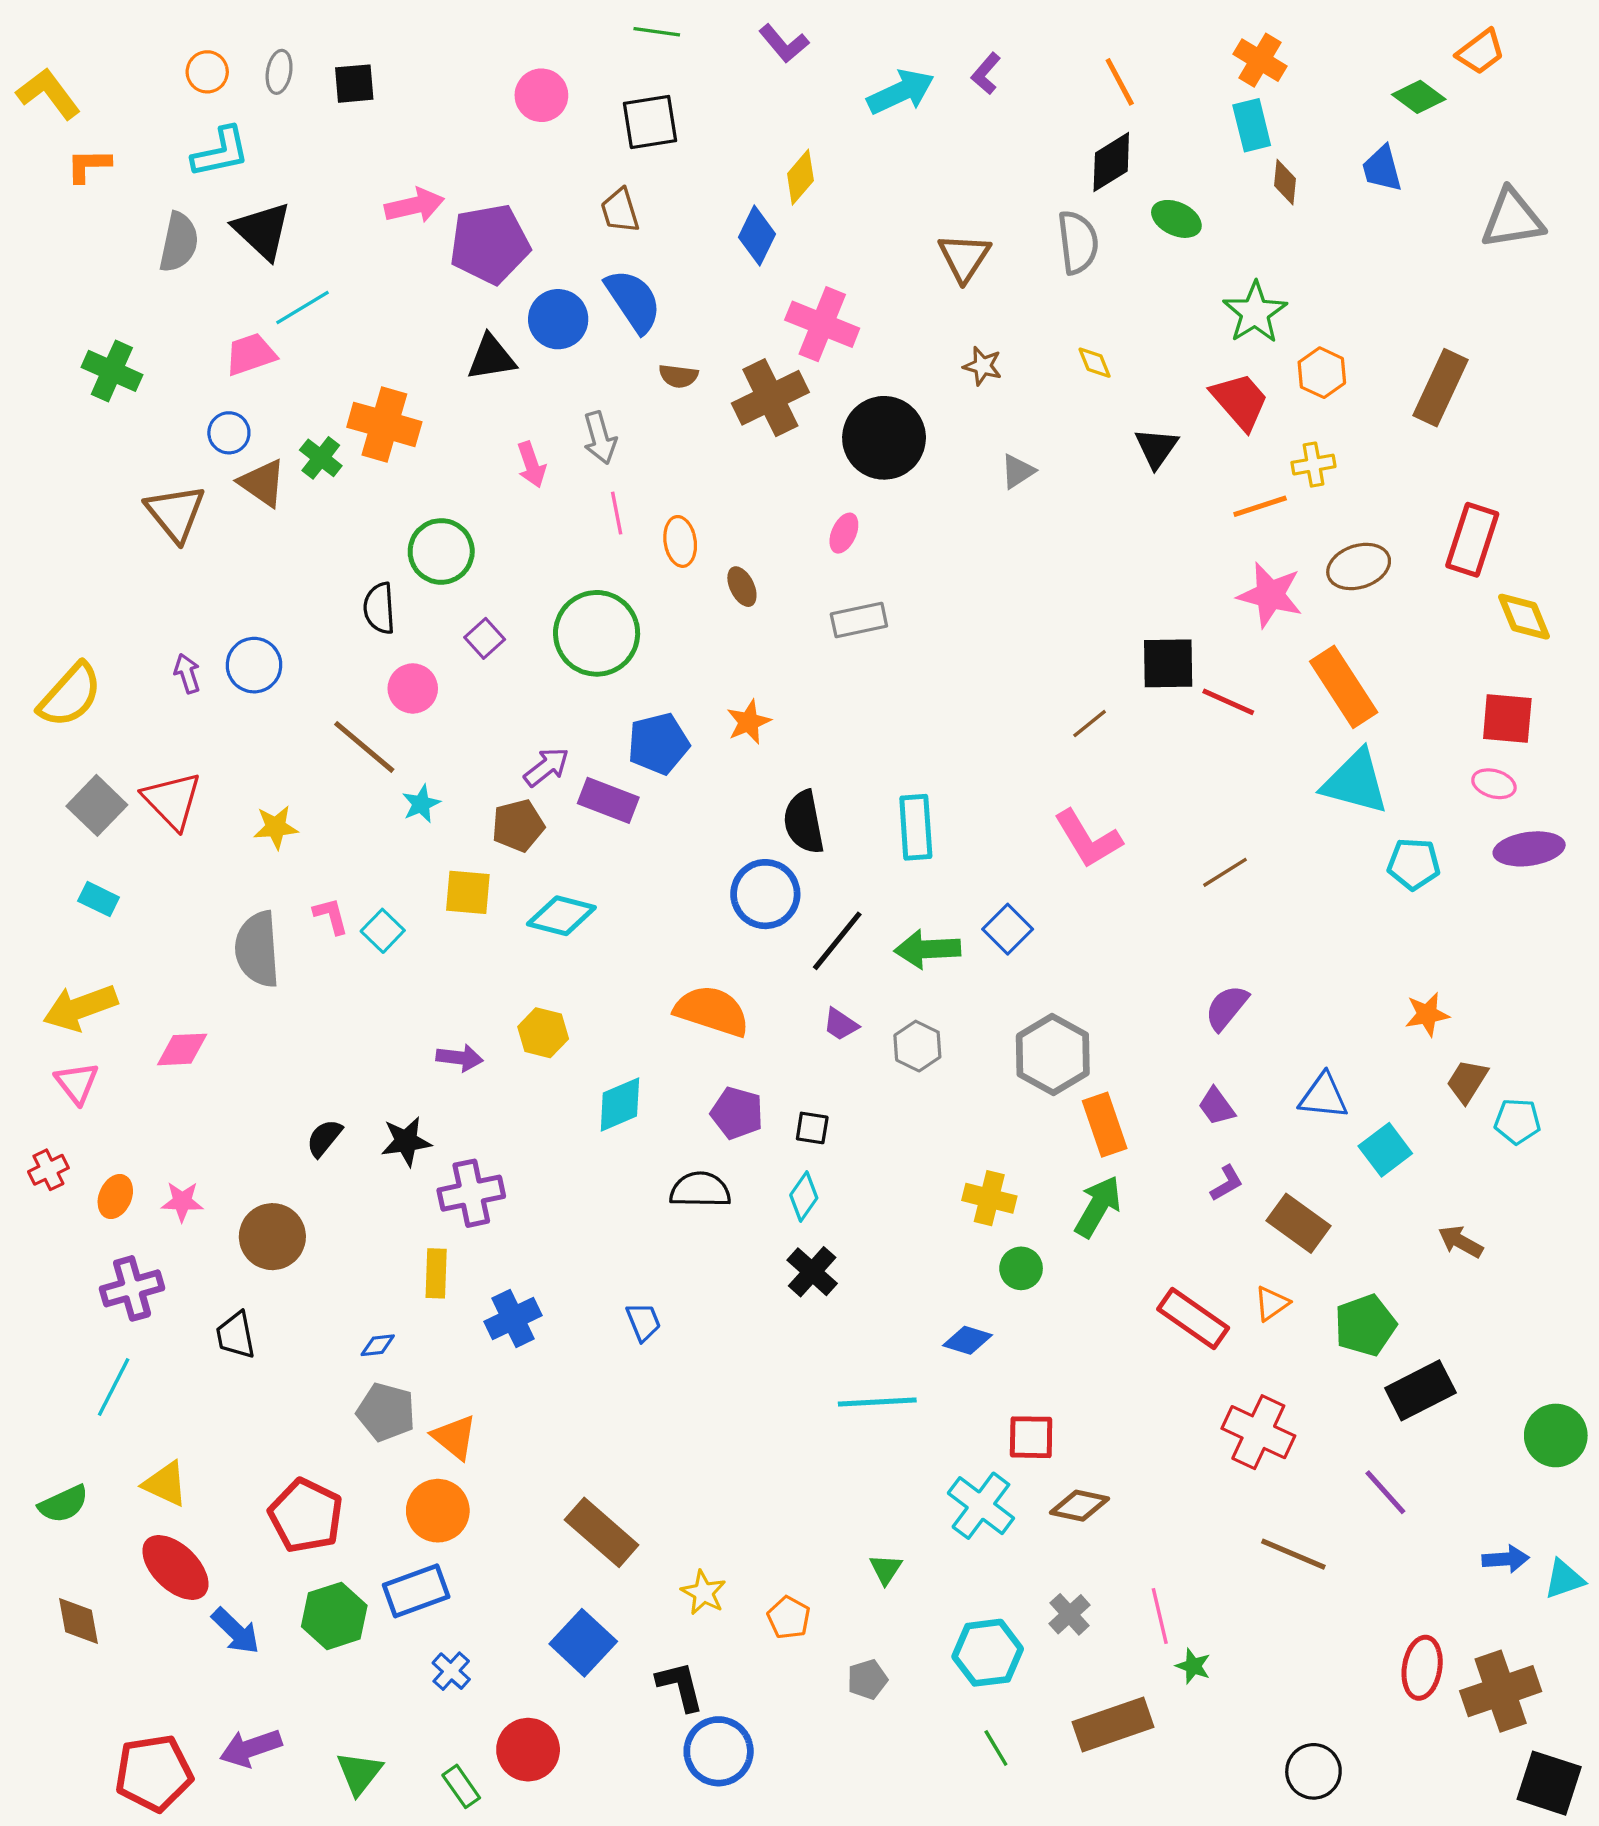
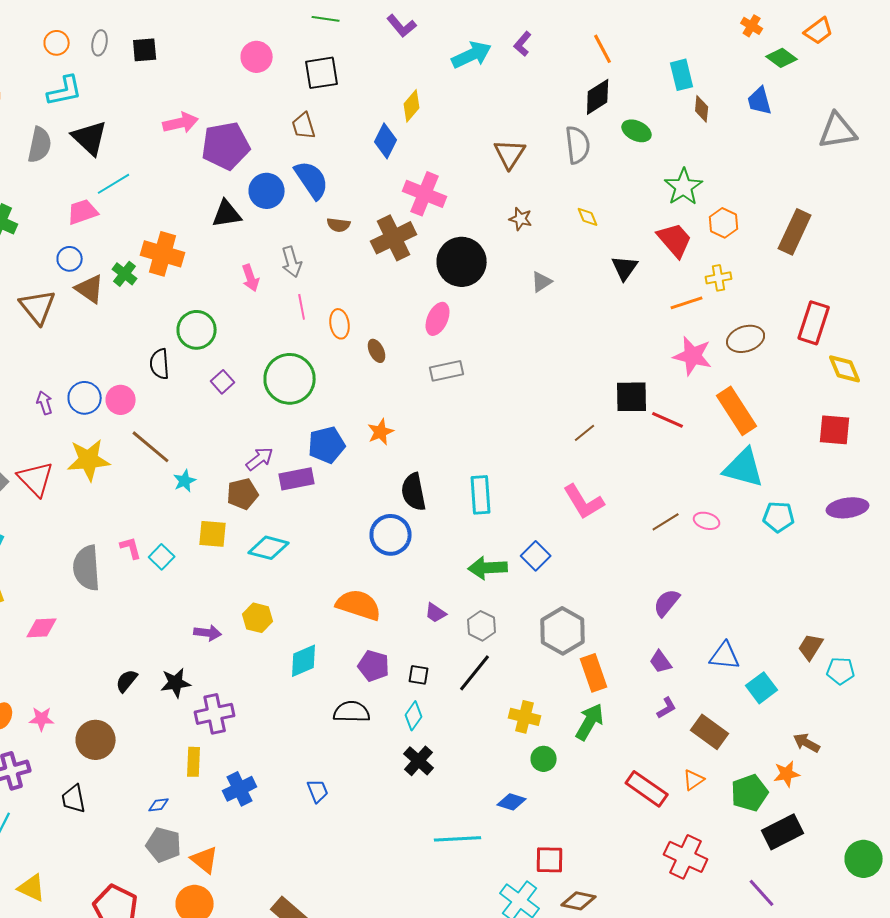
orange cross: (1260, 60) -> (752, 26), moved, size x0.7
pink ellipse: (844, 533) -> (438, 319), size x1.4
pink circle: (413, 688) -> (121, 400), moved
pink ellipse: (1494, 784) -> (707, 521), moved
purple rectangle: (608, 800) -> (297, 479), turned -32
yellow star: (276, 827) -> (89, 460), moved, size x1.6
black line: (837, 941) -> (475, 673), moved
orange star: (1427, 1014) -> (787, 774), moved

